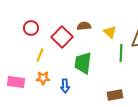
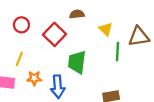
brown semicircle: (84, 26) -> (77, 14), moved
yellow line: (40, 55) -> (19, 59), moved
blue arrow: (65, 86) -> (58, 87), size x1.5

